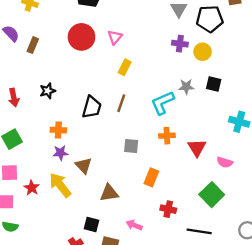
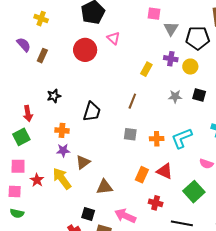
pink triangle: (115, 37) -> (113, 38), moved, turned -32
yellow rectangle: (125, 67) -> (146, 69), moved
red arrow: (14, 98) -> (28, 114), moved
brown line: (121, 103) -> (132, 101), moved
cyan L-shape: (163, 103) -> (182, 138), moved
gray square: (131, 146) -> (130, 134), moved
red triangle: (197, 148) -> (165, 171), moved, turned -36
brown triangle: (84, 166) -> (83, 162), turned 35
pink arrow: (134, 225) -> (125, 216), size x1.5

